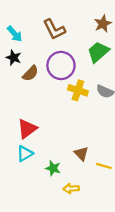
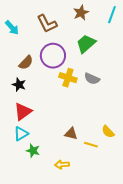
brown star: (103, 24) -> (81, 13), moved
black star: (14, 58) -> (19, 85), moved
brown triangle: (81, 154) -> (71, 134), turned -32
green star: (53, 168) -> (33, 151), moved

